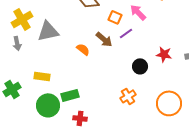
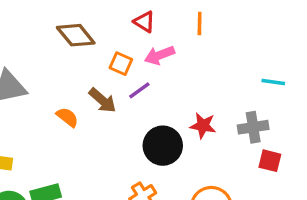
pink arrow: (138, 12) -> (159, 55), turned -66
black circle: (140, 66) -> (163, 146), size x1.5

